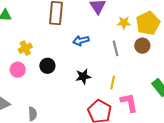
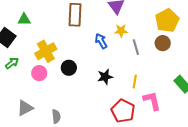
yellow star: (124, 23) -> (121, 31), moved
blue arrow: (81, 41) -> (101, 41), turned 77
yellow cross: (25, 48) -> (46, 51), size x1.5

